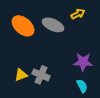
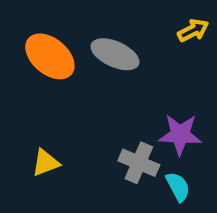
yellow arrow: (78, 14) -> (193, 30), moved
gray cross: (41, 75) -> (139, 163), moved

